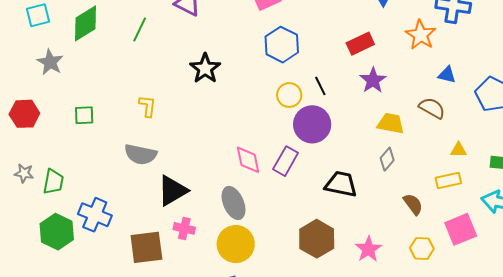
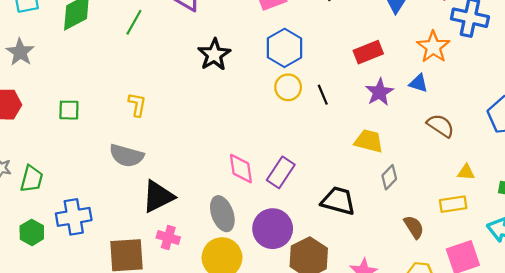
gray star: (50, 62) -> (20, 52), moved
black star: (205, 68) -> (214, 55), moved
blue triangle: (447, 75) -> (418, 83), moved
yellow circle: (289, 95) -> (288, 87), moved
yellow trapezoid: (391, 123) -> (369, 141), moved
purple circle: (312, 124) -> (273, 229), moved
blue cross: (95, 215) -> (74, 217), turned -36
green hexagon: (57, 232) -> (32, 232), size x0.7

